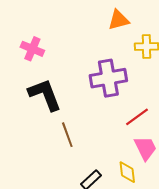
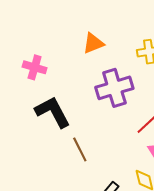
orange triangle: (118, 20) -> (93, 43), moved

